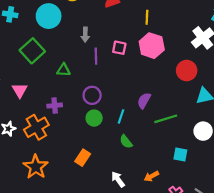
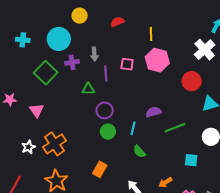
green triangle: (64, 70) -> (88, 89), moved
purple semicircle: (144, 101) -> (154, 112), turned 49
purple cross: (55, 106) -> (72, 62), moved

